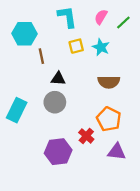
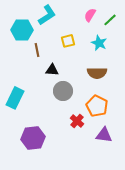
cyan L-shape: (67, 17) -> (47, 15), moved, turned 65
cyan star: (101, 47) -> (99, 43), moved
gray circle: (55, 102) -> (63, 91), moved
purple hexagon: (58, 152) -> (33, 138), moved

